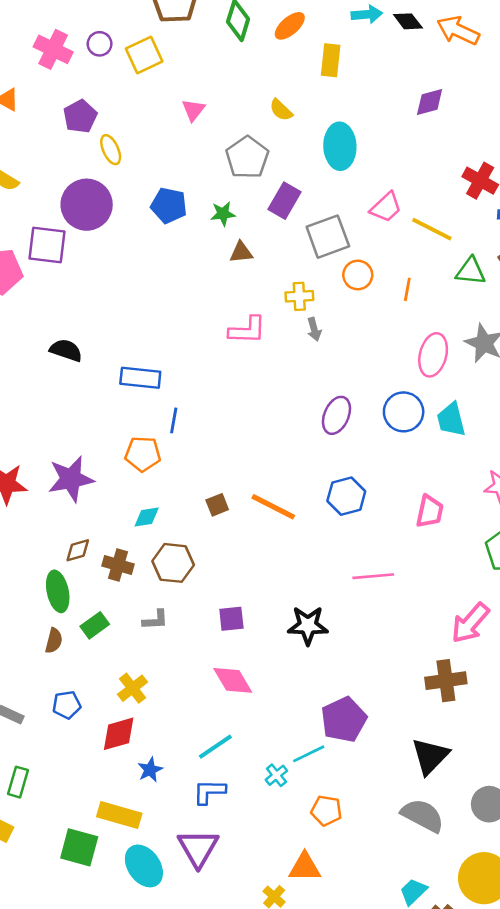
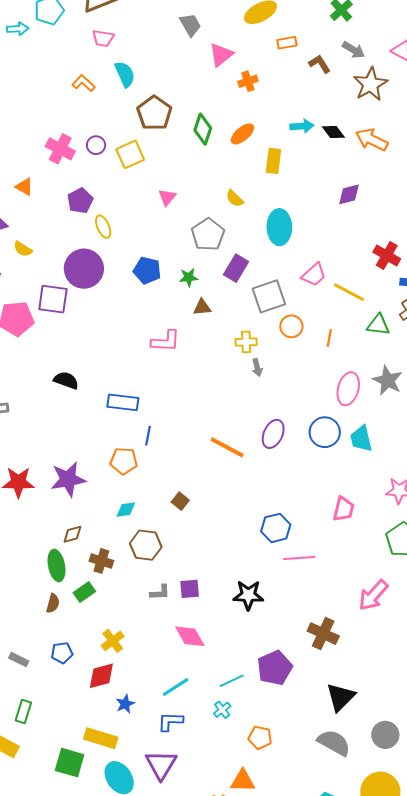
pink L-shape: (247, 330) -> (166, 341), moved
blue hexagon: (346, 496) -> (276, 528), moved
brown square: (217, 505) -> (180, 501), turned -30
orange line: (273, 507) -> (227, 447), moved
brown cross: (118, 565) -> (101, 561), moved
gray L-shape: (155, 620) -> (160, 592), moved
brown cross: (446, 681) -> (323, 634), moved, turned 32
cyan line: (309, 754) -> (232, 681), moved

